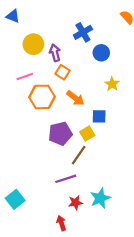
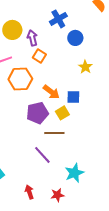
orange arrow: (75, 98) -> (51, 92), moved
brown line: (79, 155) -> (54, 133), turned 54
purple line: (66, 179) -> (42, 155), turned 66
red star: (75, 203) -> (57, 195), moved
red arrow: (61, 223) -> (29, 192), moved

